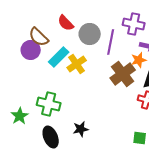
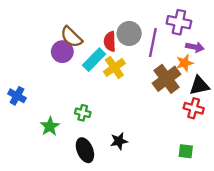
red semicircle: (66, 23) -> (110, 41), moved, turned 42
green cross: (49, 104) -> (83, 113), size x0.6

